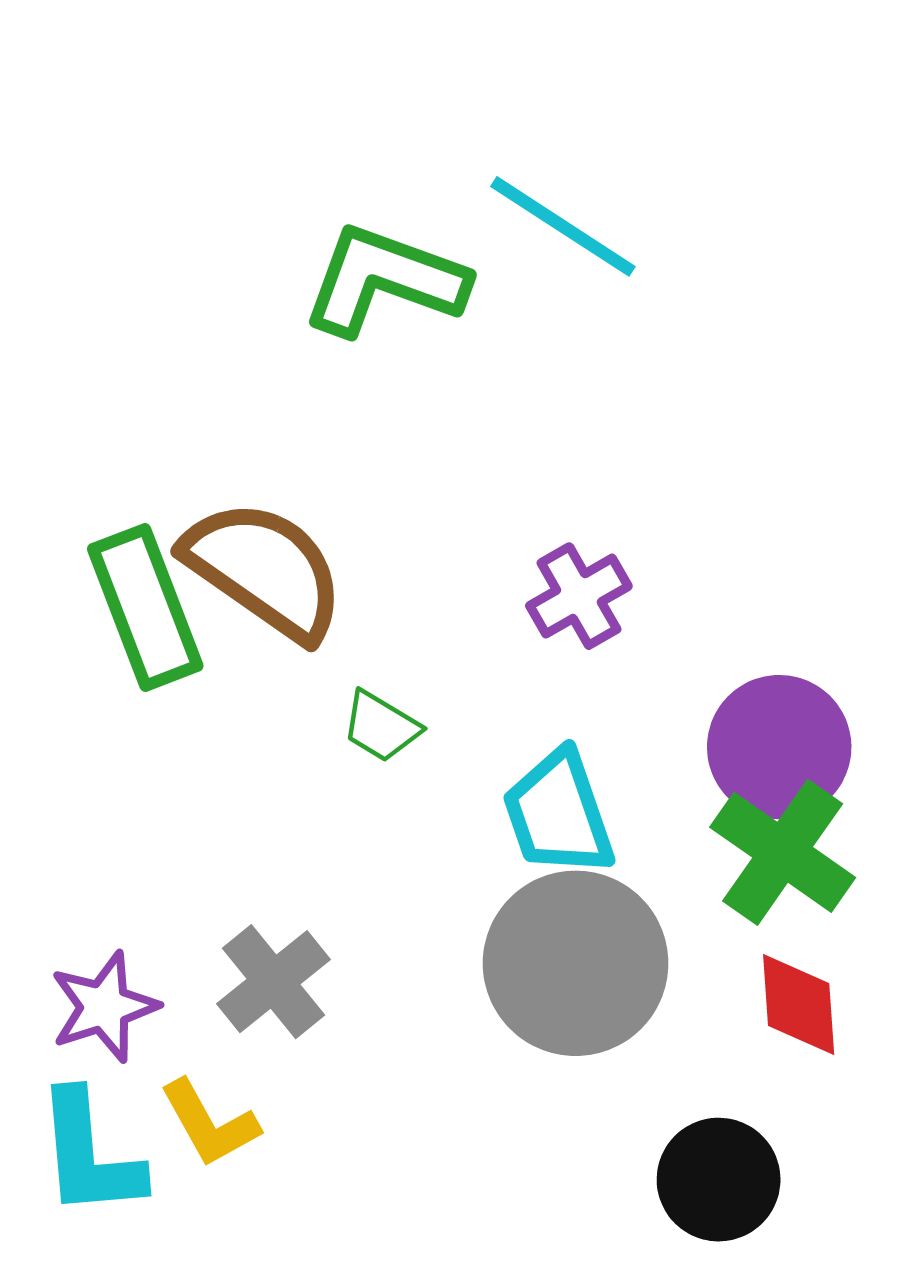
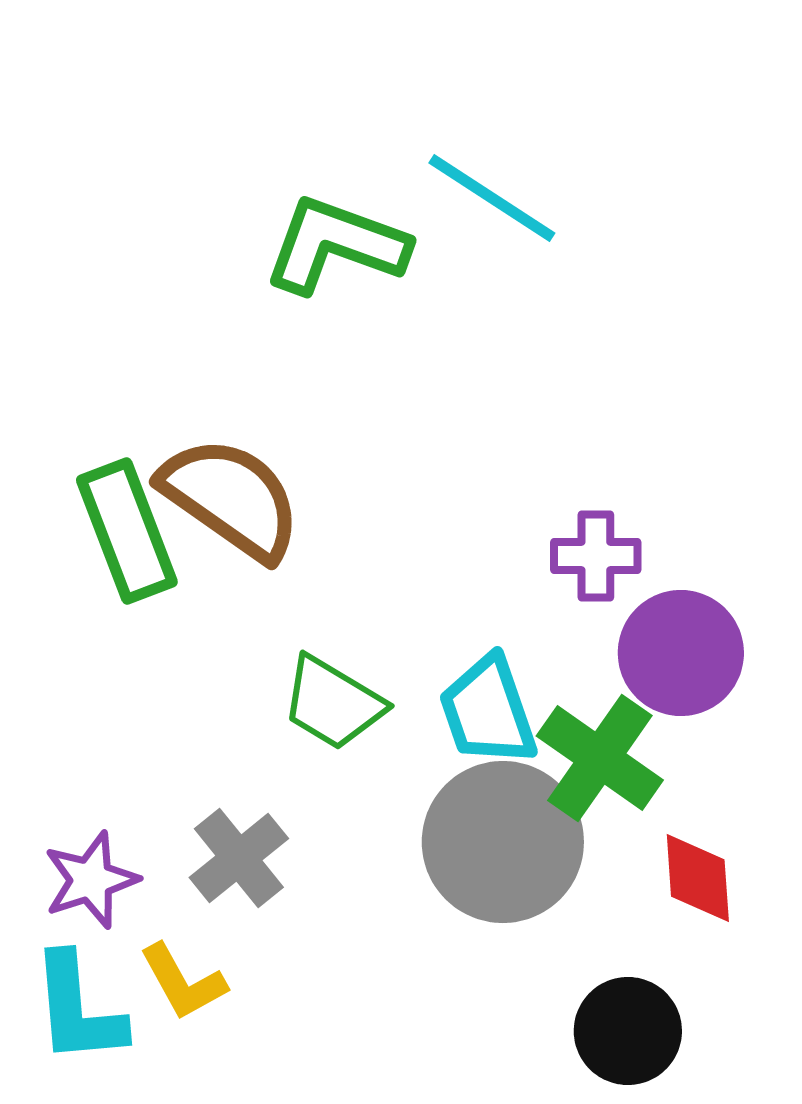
purple cross: (579, 596) -> (596, 556), moved, turned 30
green trapezoid: (381, 726) -> (333, 703), moved, size x1.5
green cross: (783, 852) -> (600, 758), moved

